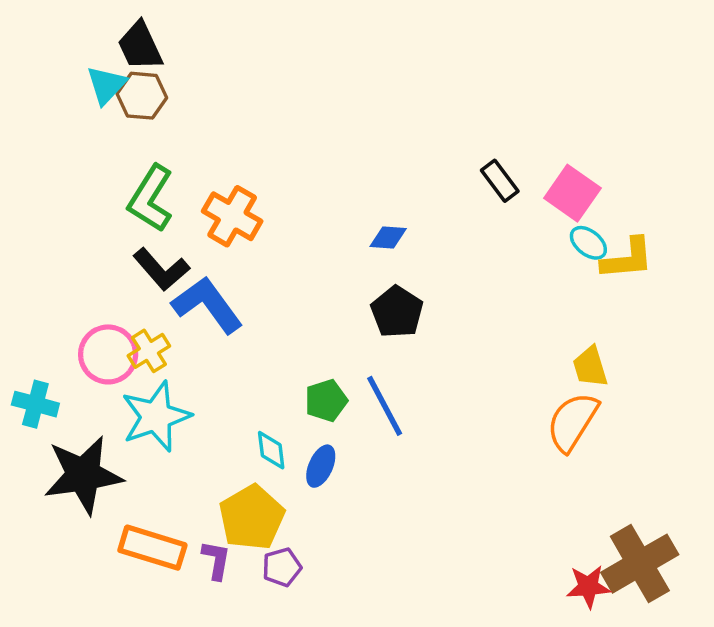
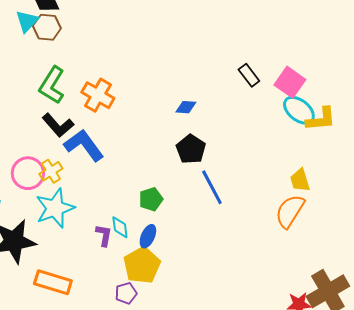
cyan ellipse: (588, 243) -> (299, 110), size x1.5
blue line: (385, 406) -> (212, 187), moved
yellow pentagon: (252, 517) -> (142, 265), moved
purple L-shape: (216, 560) -> (104, 235), moved

